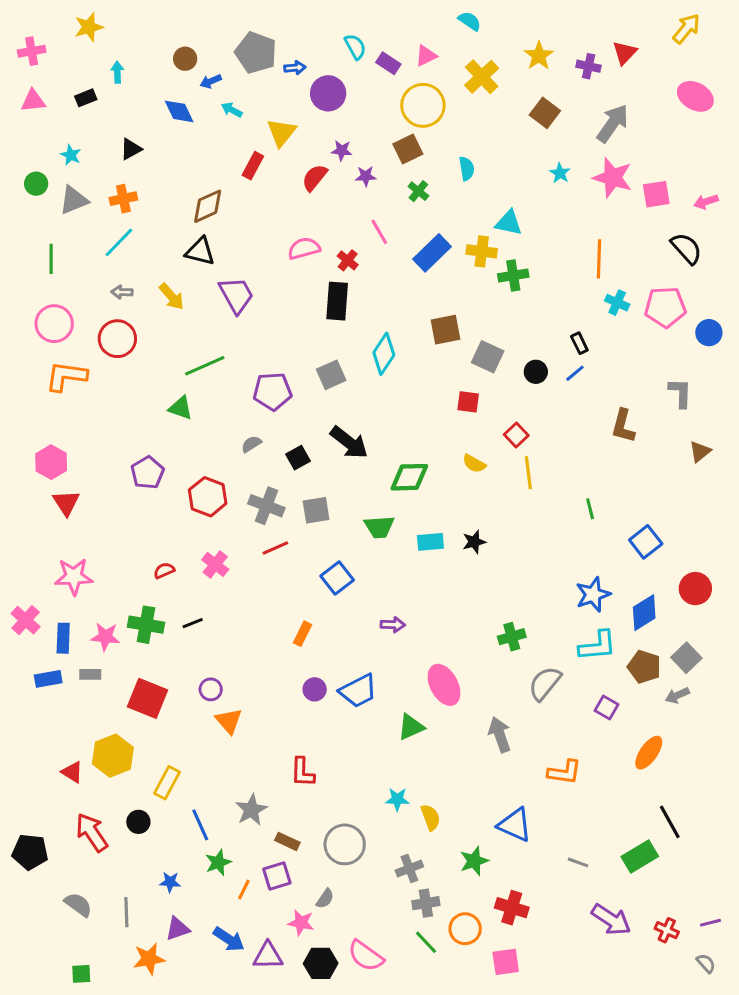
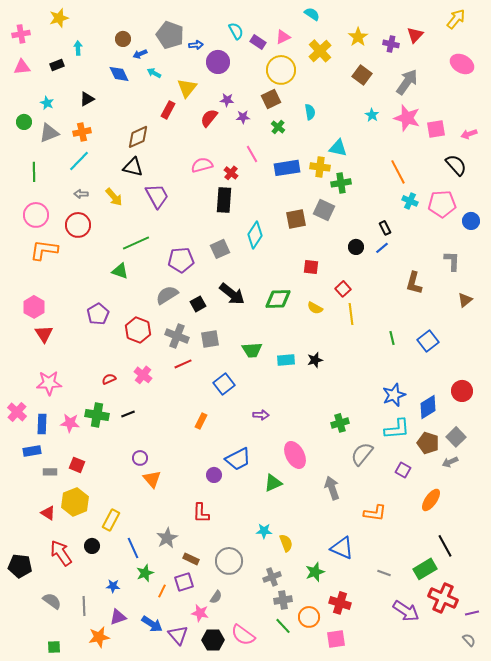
blue rectangle: (432, 253) -> (287, 168), turned 35
orange line: (599, 259) -> (398, 172), turned -30
gray square: (488, 357) -> (324, 210), moved
gray semicircle: (251, 444) -> (167, 295), size x1.6
green diamond: (409, 477) -> (278, 299), moved
blue square: (646, 542) -> (428, 341), moved
gray rectangle: (90, 674) -> (50, 472), moved
purple circle: (315, 689) -> (214, 475), moved
red square: (147, 698) -> (77, 465), moved, size x0.6
red cross: (667, 930) -> (443, 598), moved, size x1.8
purple triangle: (268, 956) -> (178, 635), turned 50

